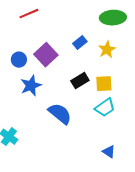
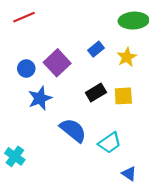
red line: (29, 14) -> (24, 17), moved
cyan trapezoid: (105, 108) -> (110, 143), moved

